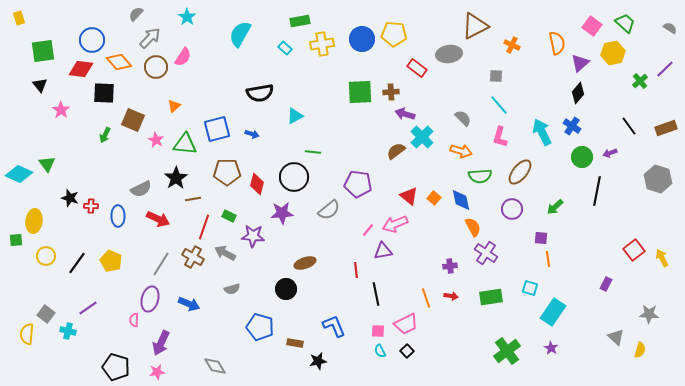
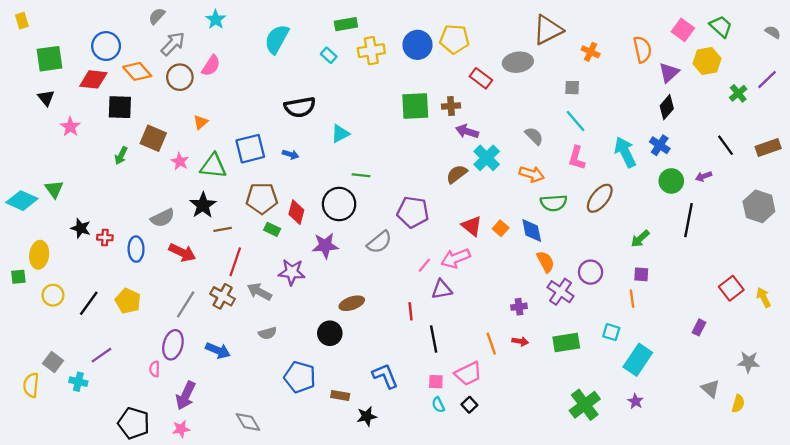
purple circle: (512, 209) -> (591, 272), moved
green rectangle: (229, 216) -> (272, 229), moved
purple square: (541, 238) -> (641, 274), moved

